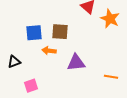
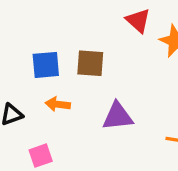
orange arrow: (49, 51) -> (58, 104), moved

